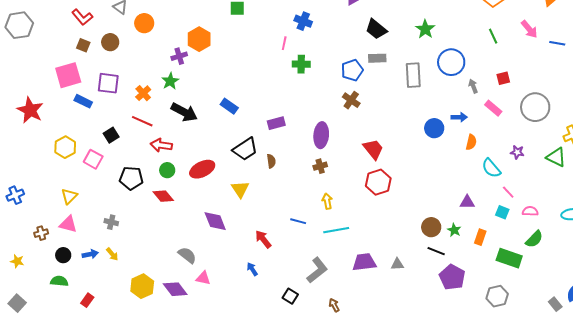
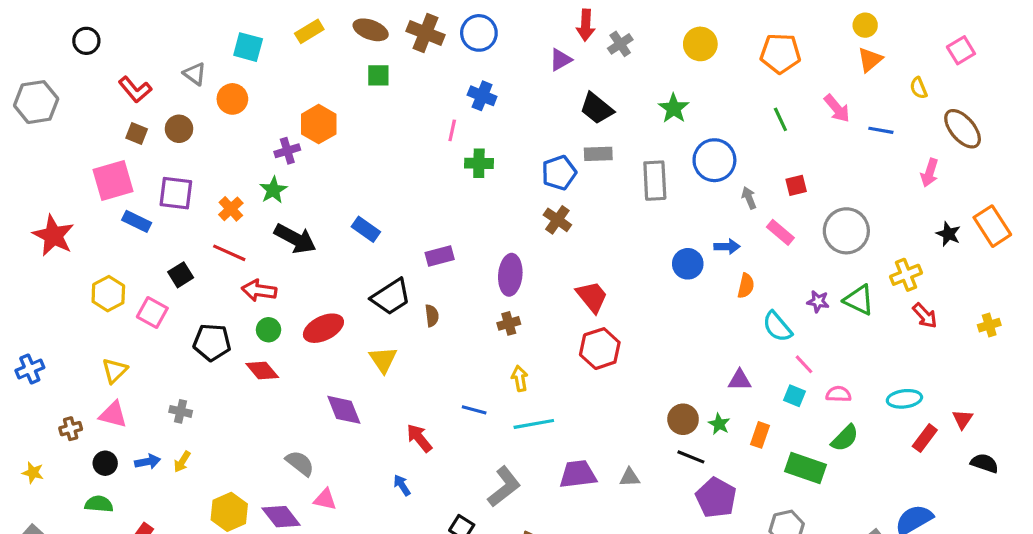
green triangle: (556, 157) -> (859, 300), moved
yellow arrow: (112, 254) -> (182, 462), turned 72

